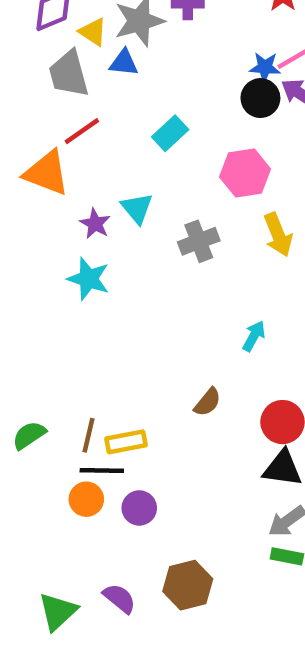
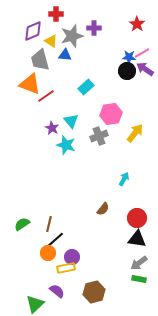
red line: (82, 131) -> (46, 96), moved
orange triangle: (47, 173) -> (30, 84), moved
pink hexagon: (245, 173) -> (111, 114), moved
yellow arrow: (278, 235) -> (135, 133), turned -120
cyan star: (89, 279) -> (66, 145), moved
yellow rectangle: (126, 442) -> (66, 268), moved
black line: (102, 471) -> (55, 240), turned -42
purple semicircle: (119, 598) -> (57, 291), moved

